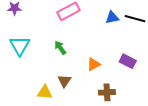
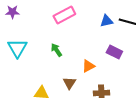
purple rectangle: (128, 61) -> (114, 52), moved
brown triangle: (64, 81) -> (69, 83), moved

